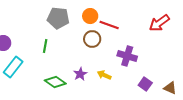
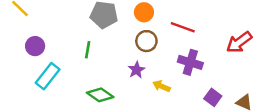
red arrow: (159, 23) -> (239, 42), moved
red line: (109, 25) -> (183, 27), moved
purple star: (80, 74) -> (136, 70), moved

